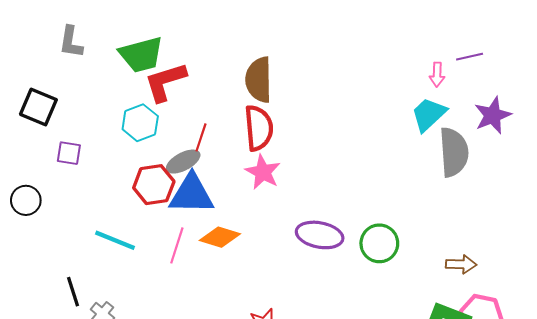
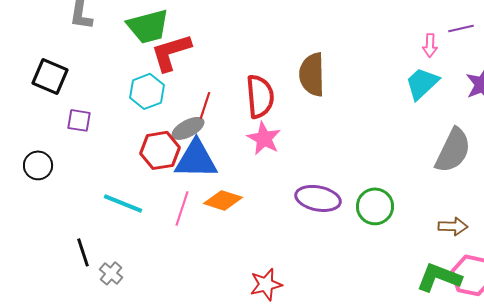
brown semicircle: (259, 80) -> (312, 74), moved
gray semicircle: (454, 152) -> (453, 150), moved, turned 30

